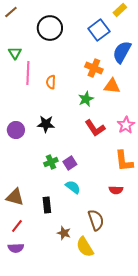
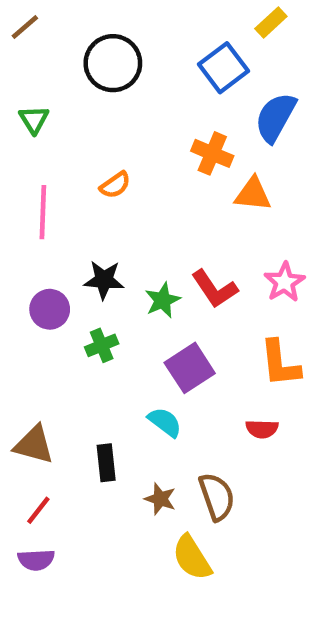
pink line: (28, 73) -> (43, 212), moved
orange semicircle: (51, 82) -> (115, 185), turned -128
green star: (86, 99) -> (163, 300), moved
purple circle: (16, 130) -> (50, 309), moved
green cross: (51, 162) -> (102, 345), moved
purple square: (70, 163) -> (190, 368), moved, size x1.5
brown star: (64, 233) -> (160, 499), moved

